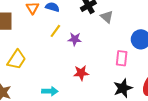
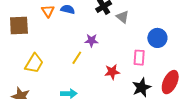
yellow line: (55, 31) -> (77, 58), moved
red star: (81, 73) -> (112, 72), moved

